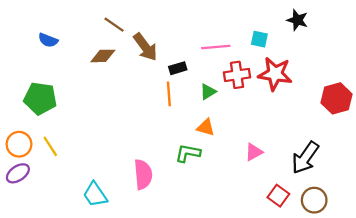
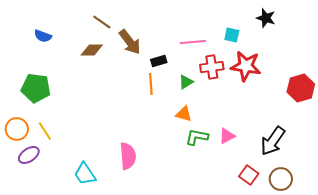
green L-shape: (188, 153) -> (197, 137), moved
purple ellipse: (18, 173) -> (29, 155), moved

